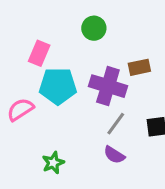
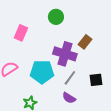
brown rectangle: (139, 67) -> (85, 42), turned -40
cyan pentagon: (58, 86) -> (42, 72), moved

